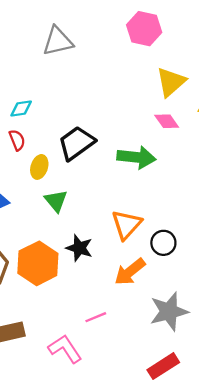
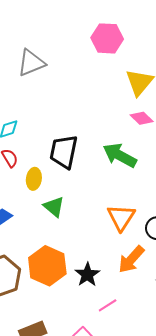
black trapezoid: (77, 143) -> (64, 152), turned -33
green arrow: (136, 157) -> (120, 155), turned -148
black star: (79, 248) -> (87, 275), moved, turned 30

